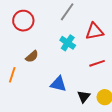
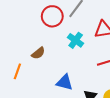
red circle: (23, 21) -> (52, 16), moved

